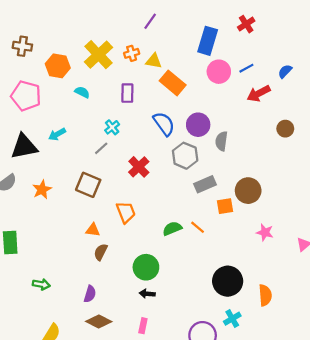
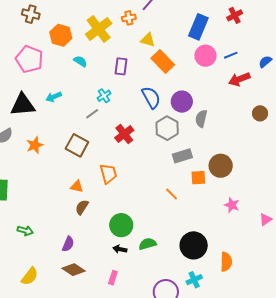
orange cross: (132, 53) -> (129, 18), moved
green semicircle: (172, 228) -> (148, 244), moved

